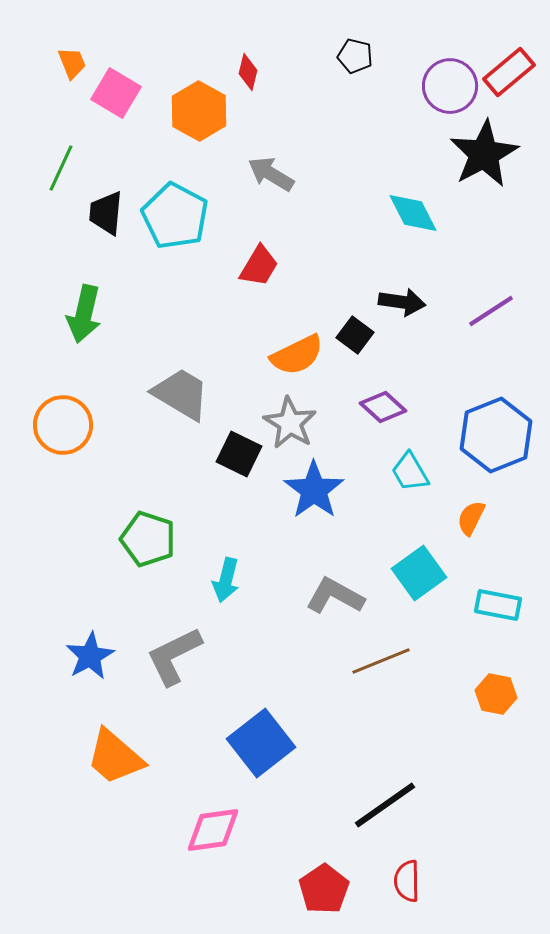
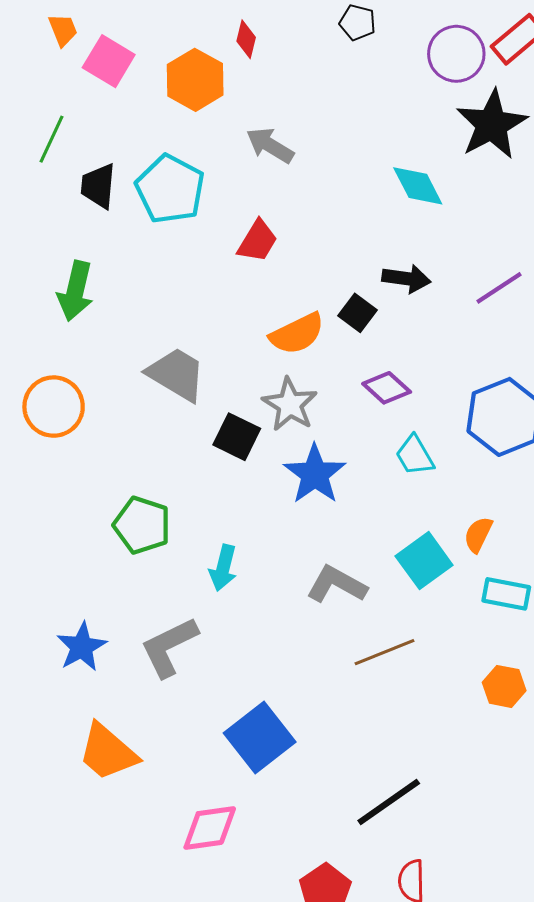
orange semicircle: (471, 518) -> (478, 535), moved

